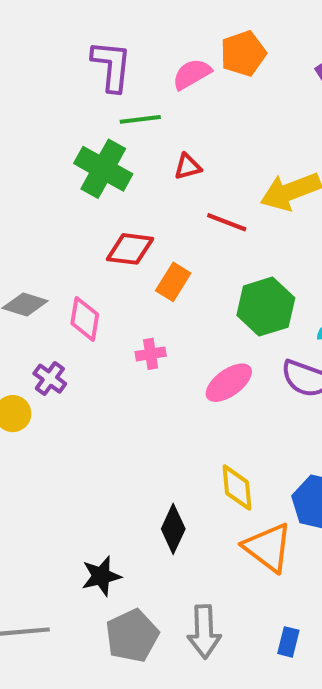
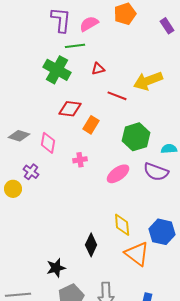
pink semicircle: (192, 74) -> (89, 24), moved

